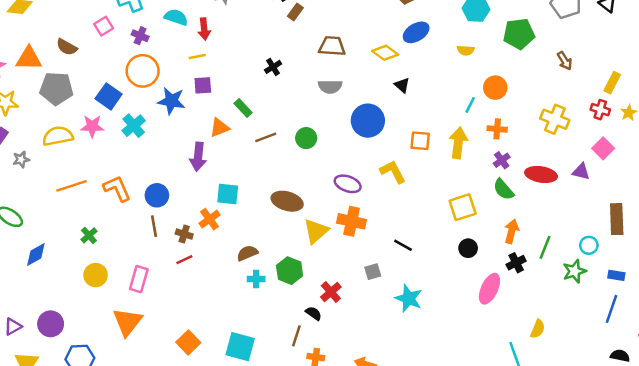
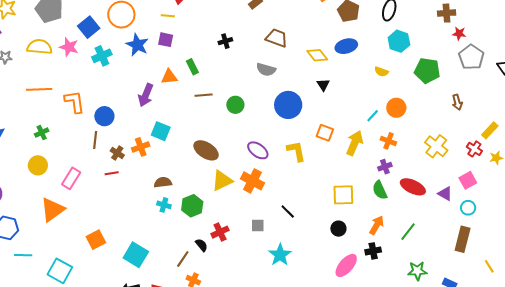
cyan circle: (589, 245) -> (468, 208), moved
green line: (545, 247) -> (408, 232), moved

